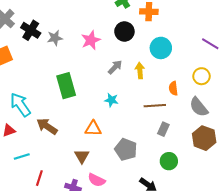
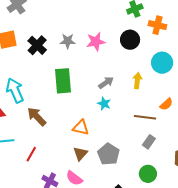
black cross: (31, 30) -> (37, 45), moved
gray star: (55, 38) -> (68, 41), moved
gray arrow: (115, 67) -> (106, 83), moved
orange semicircle: (173, 88) -> (166, 104), turned -136
brown triangle: (82, 156) -> (80, 154), moved
red line: (39, 178) -> (31, 154), moved

